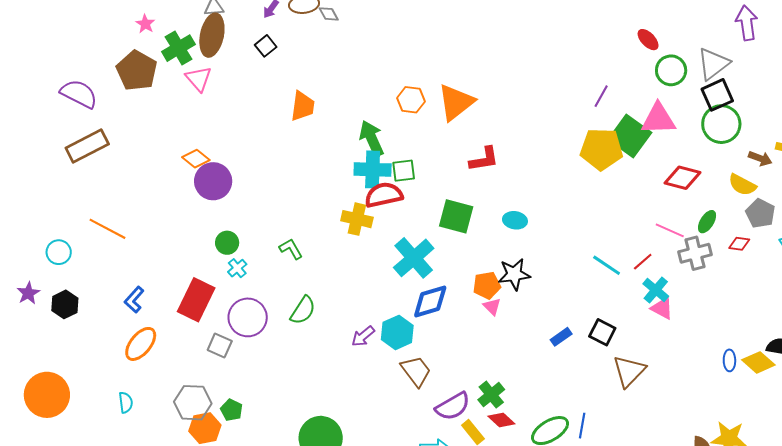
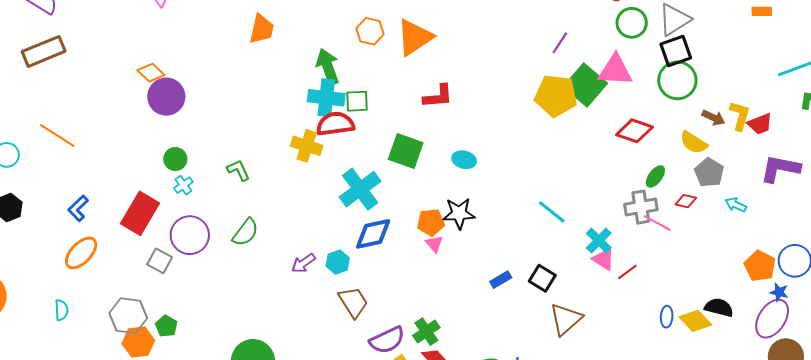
pink line: (670, 230) -> (657, 223), moved
red line: (643, 262) -> (627, 272), moved
cyan hexagon: (397, 332) -> (338, 262), size x0.7

